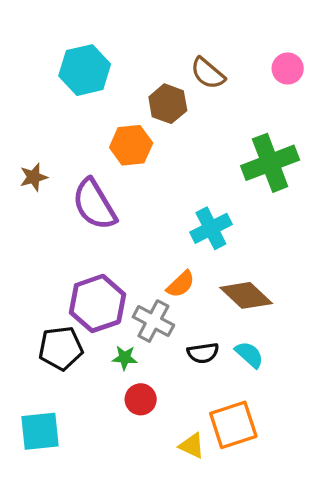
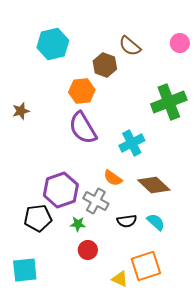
purple semicircle: (94, 204) -> (83, 128), moved
orange semicircle: (181, 284) -> (113, 178), turned 78

